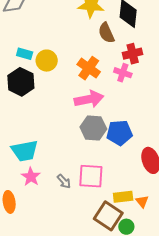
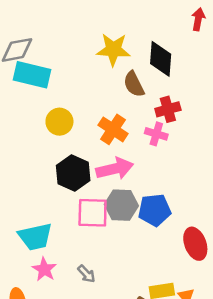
cyan rectangle: (25, 54) -> (32, 75), moved, size x1.8
black hexagon: (21, 82) -> (73, 173), moved
pink square: (91, 176) -> (93, 213), moved

